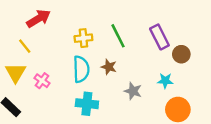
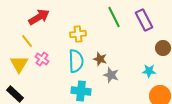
green line: (118, 36) -> (114, 17), moved
purple rectangle: (159, 37) -> (144, 20), moved
pink cross: (42, 81) -> (42, 59), moved
gray star: (133, 91) -> (111, 75), moved

